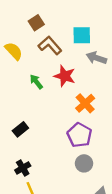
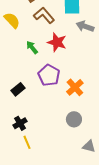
orange cross: (85, 103) -> (75, 87), moved
purple pentagon: (79, 135) -> (49, 75), moved

